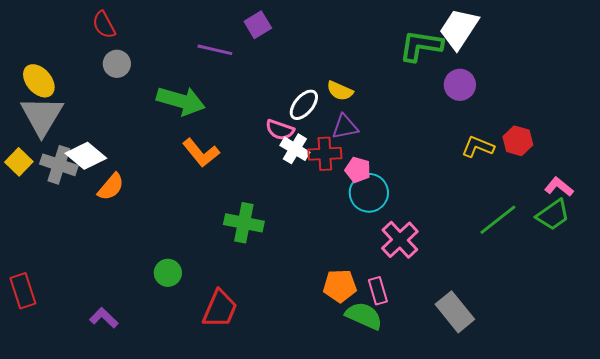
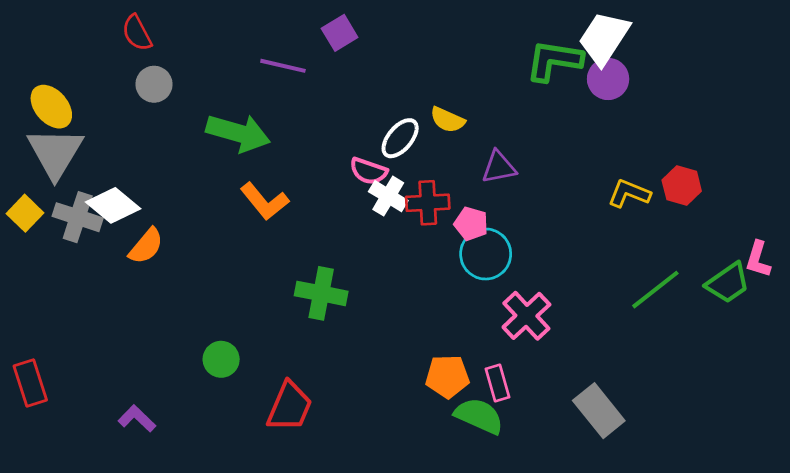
purple circle: (460, 85) -> (608, 79), moved
purple triangle: (345, 127) -> (499, 167), moved
pink L-shape: (559, 187) -> (758, 259), moved, turned -112

